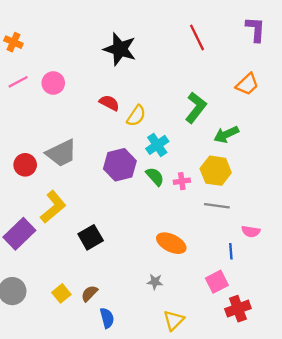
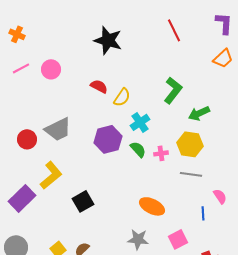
orange trapezoid: (247, 84) -> (223, 58), moved
pink semicircle: (251, 231) -> (220, 196), turned -133
gray star: (155, 282) -> (138, 239), size x1.5
pink square: (217, 282) -> (178, 239), moved

